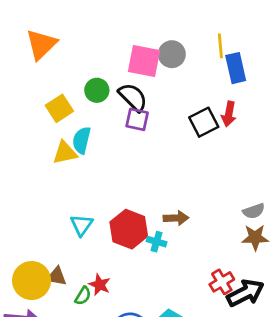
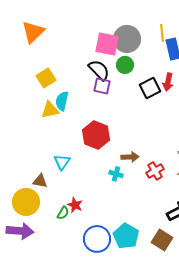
gray circle: (172, 54) -> (127, 39), size x1.4
green circle: (97, 90) -> (125, 65), moved
red hexagon: (129, 229) -> (96, 135), moved
brown triangle: (57, 276) -> (40, 181), moved
red cross: (222, 282) -> (155, 171), moved

